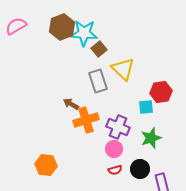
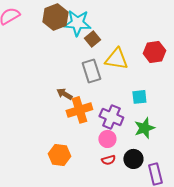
yellow triangle: (123, 69) -> (116, 59), turned -35
red hexagon: (161, 92) -> (154, 52), moved
orange hexagon: (46, 165) -> (59, 155), moved

